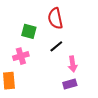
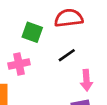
red semicircle: (55, 18) -> (69, 18), turned 90

